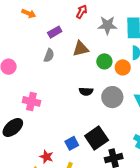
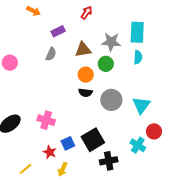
gray star: (107, 25) -> (111, 42), moved
orange circle: (123, 67) -> (86, 75), moved
pink cross: (31, 101) -> (46, 120), moved
red star: (46, 157) -> (50, 152), moved

